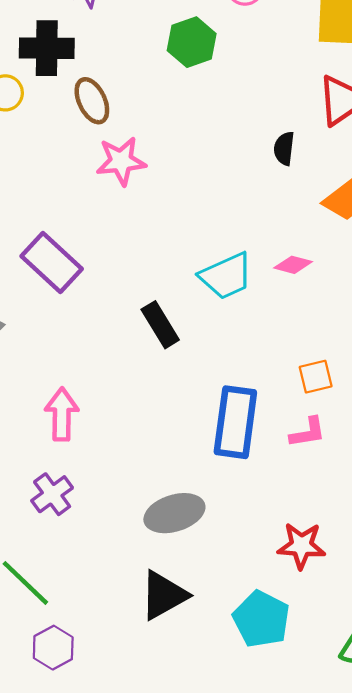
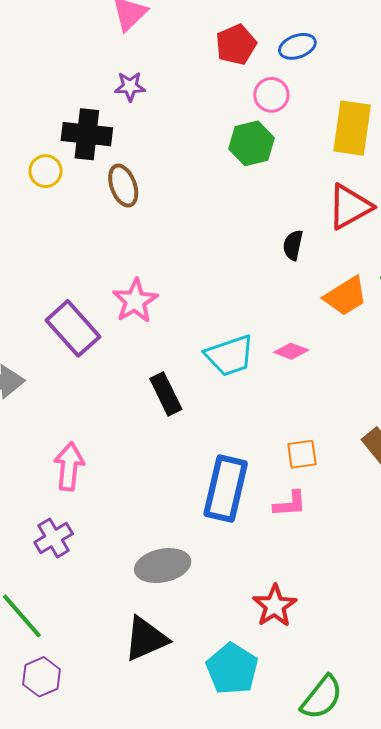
green hexagon: (192, 42) -> (251, 143), moved
pink star: (121, 161) -> (135, 301), moved, turned -30
red star: (301, 546) -> (275, 606), turned 30

